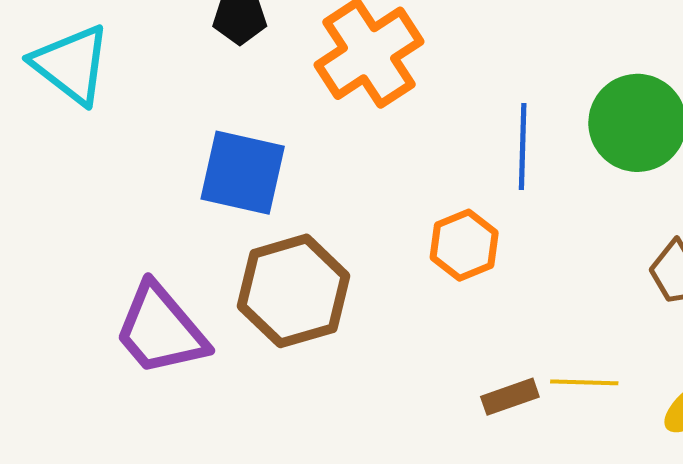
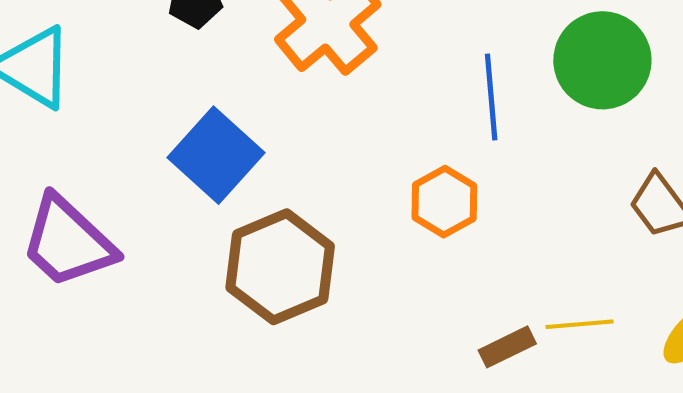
blue square: (243, 173) -> (216, 155), turned 36
purple trapezoid: (161, 330) -> (68, 242), moved

